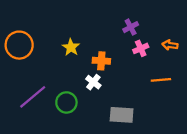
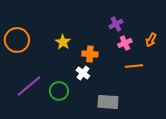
orange arrow: (170, 45) -> (151, 40), turned -72
orange line: (161, 80) -> (134, 66), moved

